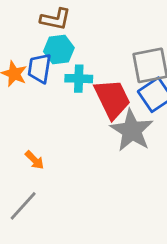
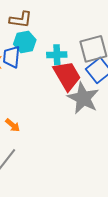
cyan cross: (79, 79) -> (57, 55), moved

